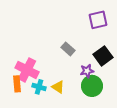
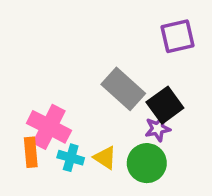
gray rectangle: (68, 49) -> (123, 89), size x1.6
black square: (103, 56) -> (165, 105), moved
green circle: (92, 86) -> (147, 163), moved

